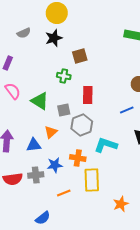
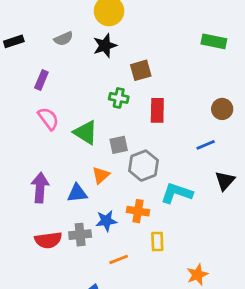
red rectangle: (88, 95) -> (157, 110), moved
yellow rectangle: (92, 180) -> (157, 241), size x0.6

